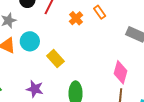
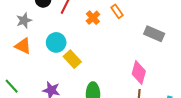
cyan circle: (30, 41) -> (56, 42), moved

